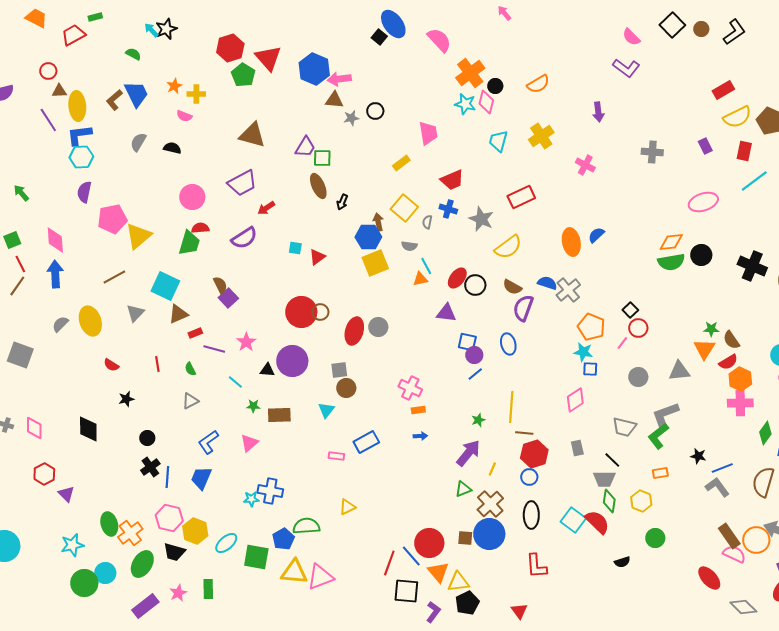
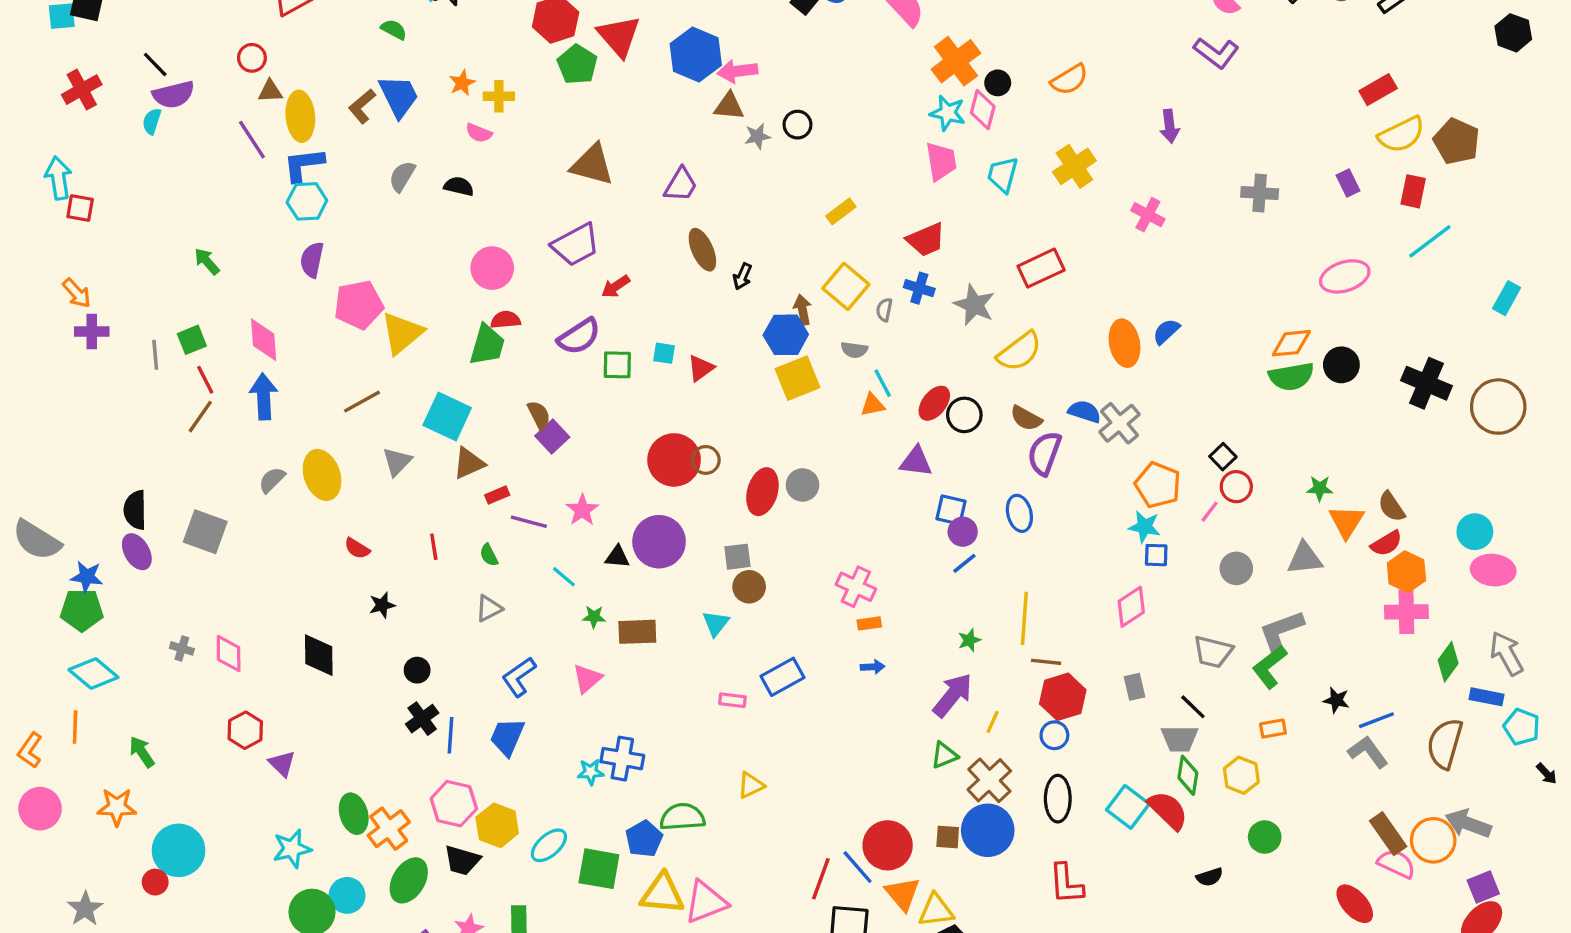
pink trapezoid: (428, 133) -> (941, 161), moved
green square: (322, 158) -> (617, 365), moved
green star: (711, 329) -> (1320, 488), moved

